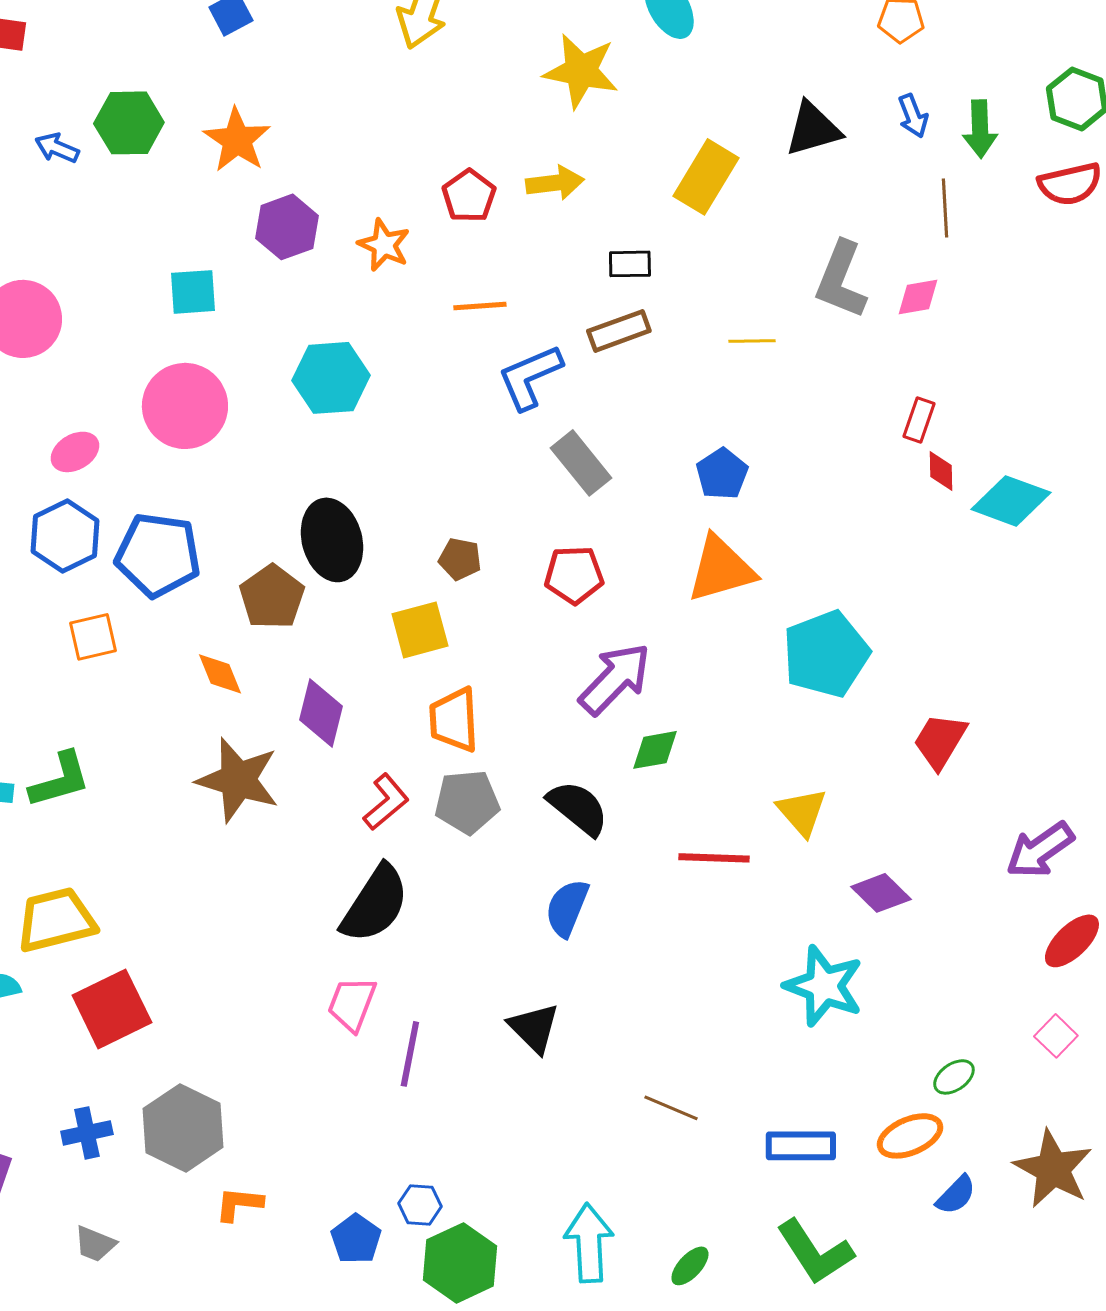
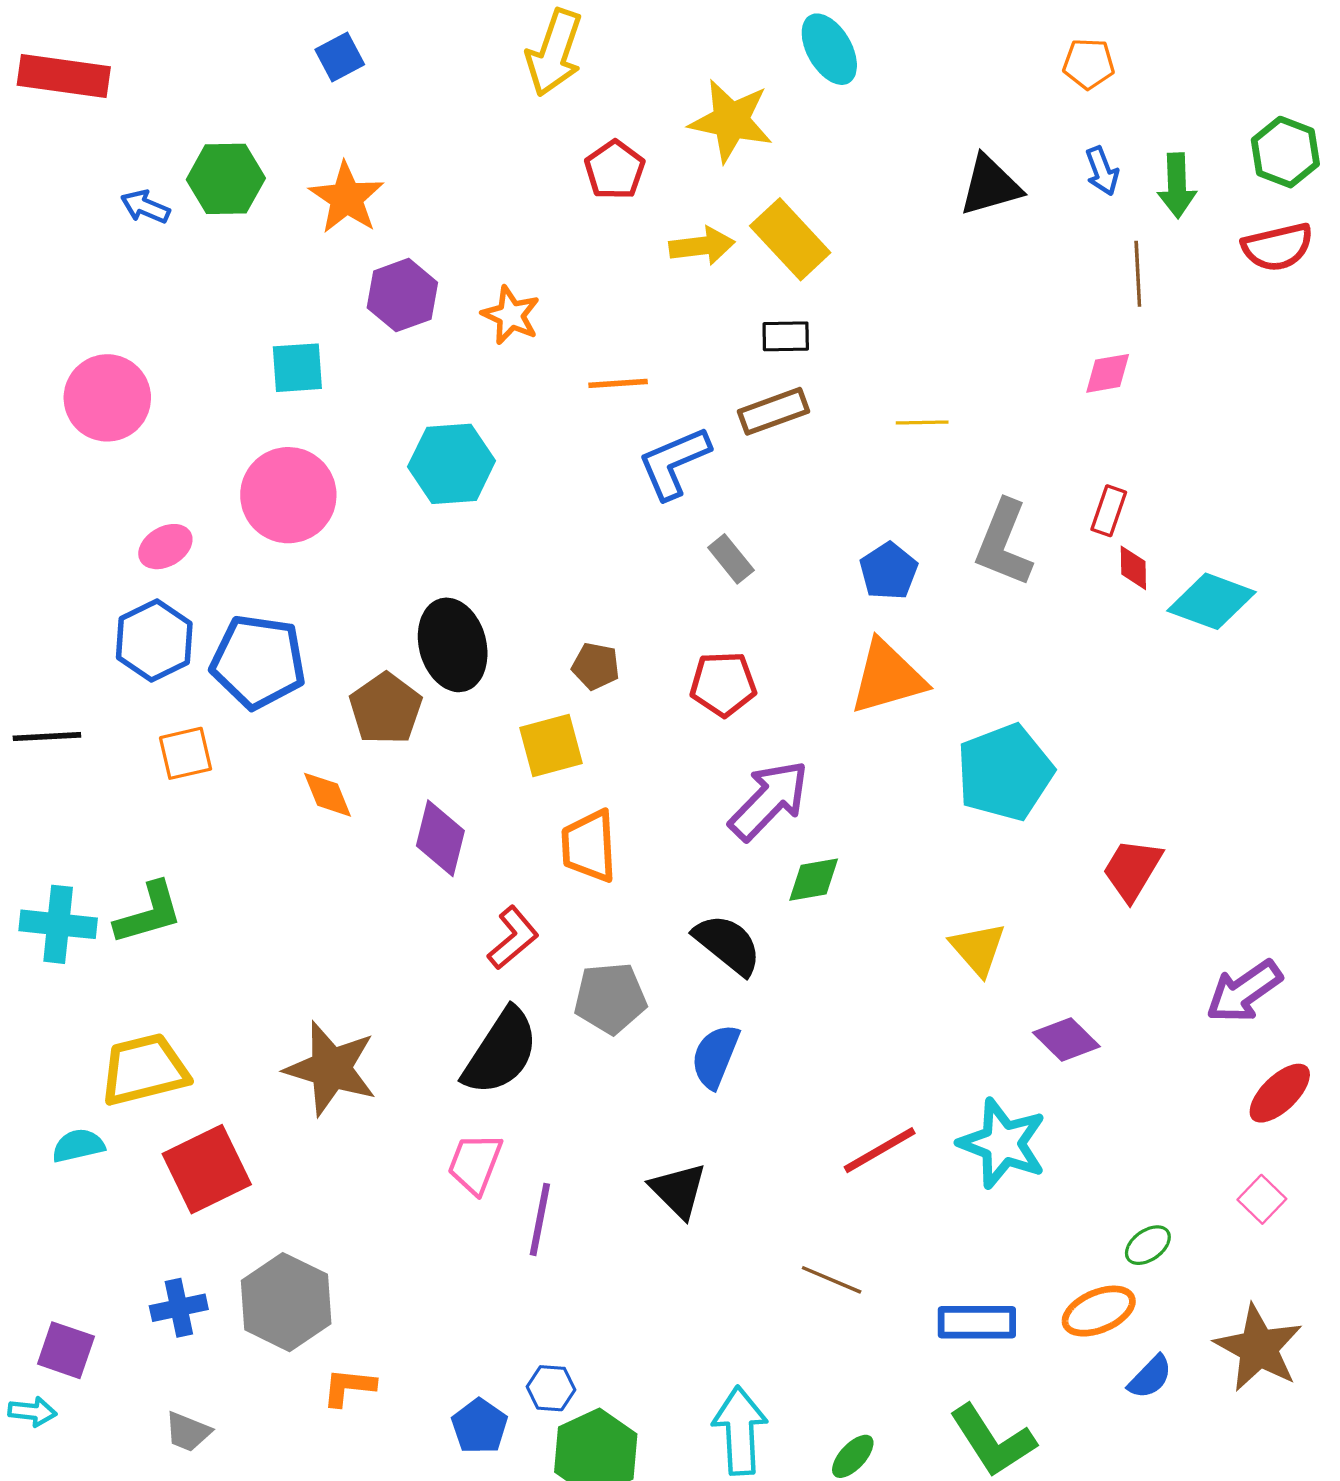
yellow rectangle: (706, 177) -> (790, 239), moved, turned -74
red pentagon: (469, 196) -> (615, 170), moved
gray L-shape: (841, 280) -> (1004, 543), moved
gray rectangle: (581, 463) -> (731, 559), size x0.7
brown star: (238, 780) -> (331, 1069), moved
gray pentagon: (467, 802) -> (610, 998), moved
red line: (714, 858) -> (880, 1150), moved, turned -32

